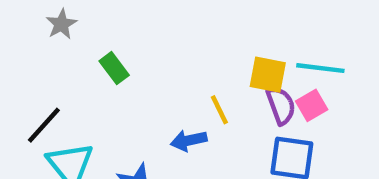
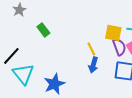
blue arrow: (189, 140) -> (93, 65), moved, turned -63

